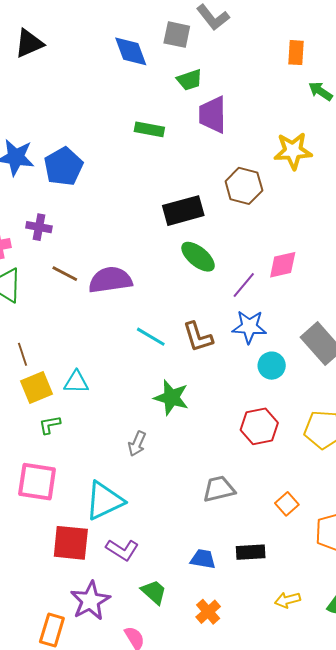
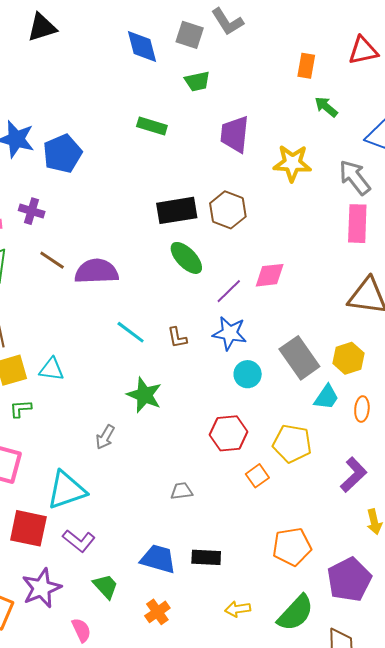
purple trapezoid: (213, 115) -> (235, 134), moved
brown hexagon: (244, 186) -> (228, 210), moved
brown L-shape: (198, 337) -> (177, 338), size x0.7
gray trapezoid: (219, 489) -> (182, 491), size x0.7
orange square: (287, 504) -> (257, 476), moved
blue trapezoid: (203, 559) -> (158, 559), size x1.4

